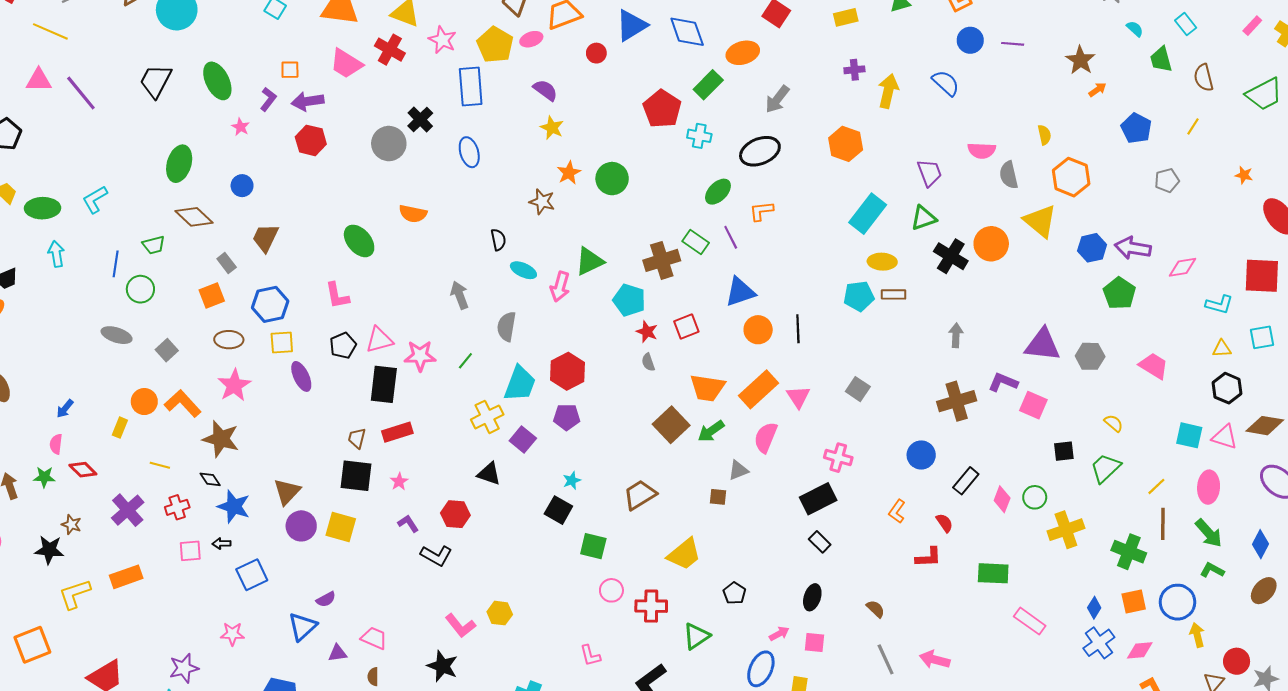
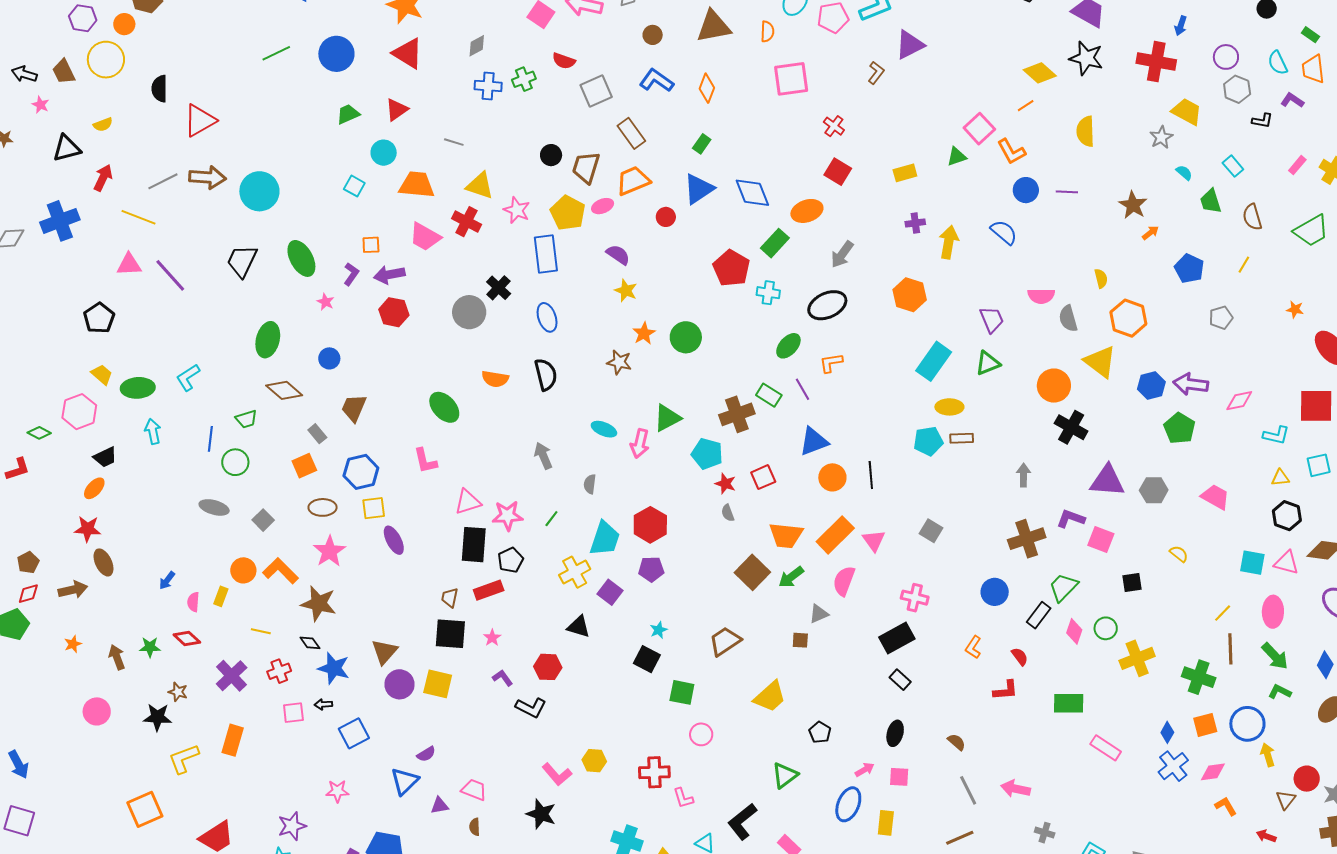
black semicircle: (498, 240) -> (546, 375), moved, size x1.5
black cross: (951, 256) -> (1071, 427), moved
gray semicircle: (507, 327) -> (590, 484), size x0.7
black pentagon: (343, 345) -> (510, 560), moved
pink semicircle: (56, 444) -> (193, 602), moved
green trapezoid: (1105, 468) -> (1063, 587), moved
orange rectangle: (126, 577) -> (233, 740), turned -52
red cross: (651, 606) -> (654, 772), moved

